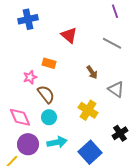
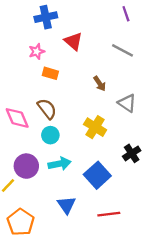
blue cross: (28, 19) -> (46, 17), moved
pink star: (30, 77) -> (37, 52), moved
pink diamond: (20, 117) -> (17, 118), moved

